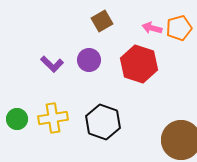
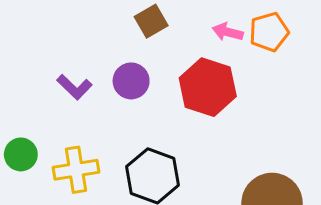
green circle: (17, 119) -> (21, 154), moved

